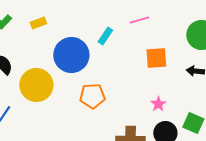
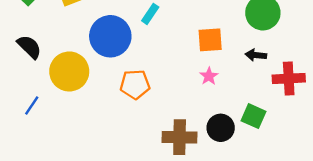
pink star: (158, 104) -> (209, 76), moved

